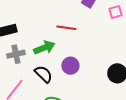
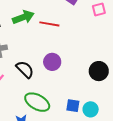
green arrow: (44, 48) -> (23, 17), moved

